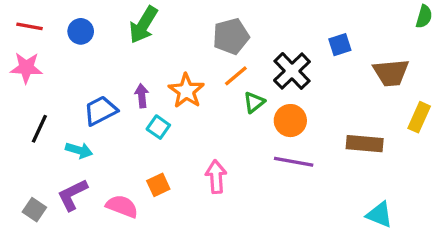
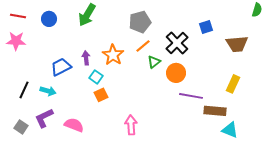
yellow rectangle: (419, 117) -> (233, 84), moved
black line: (39, 129) -> (24, 90), moved
brown rectangle: (365, 144) -> (215, 111), moved
purple line: (294, 162) -> (191, 96), moved
pink arrow: (216, 177) -> (131, 125), moved
orange square: (158, 185) -> (101, 95), moved

